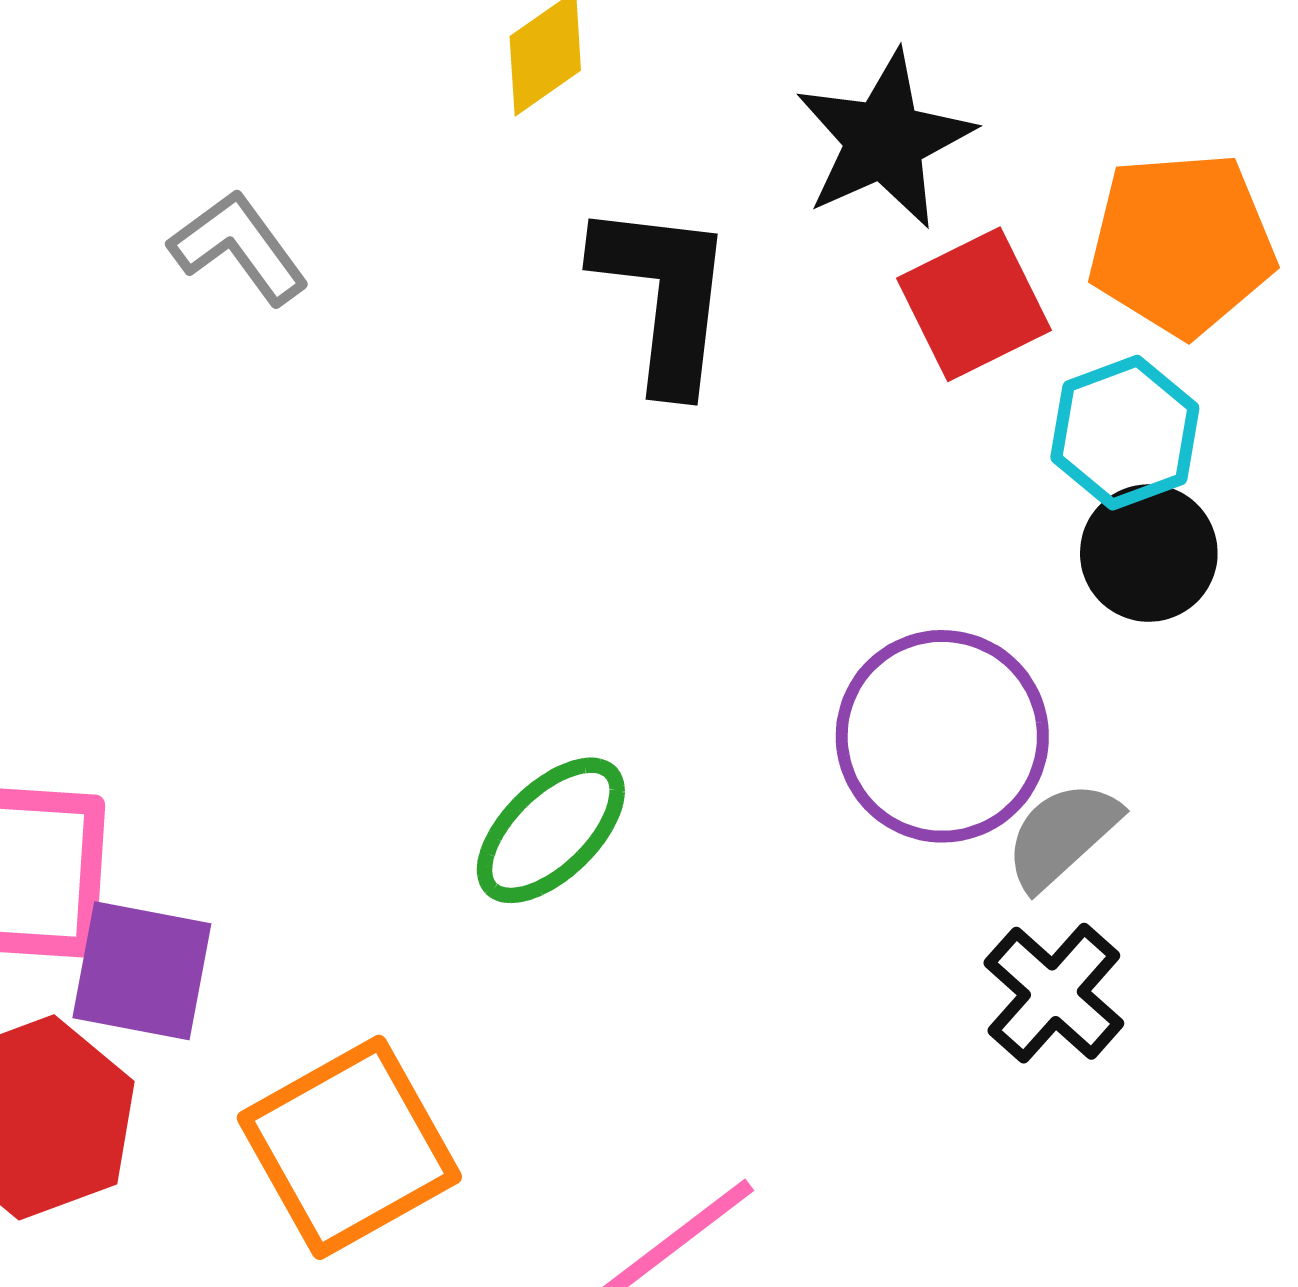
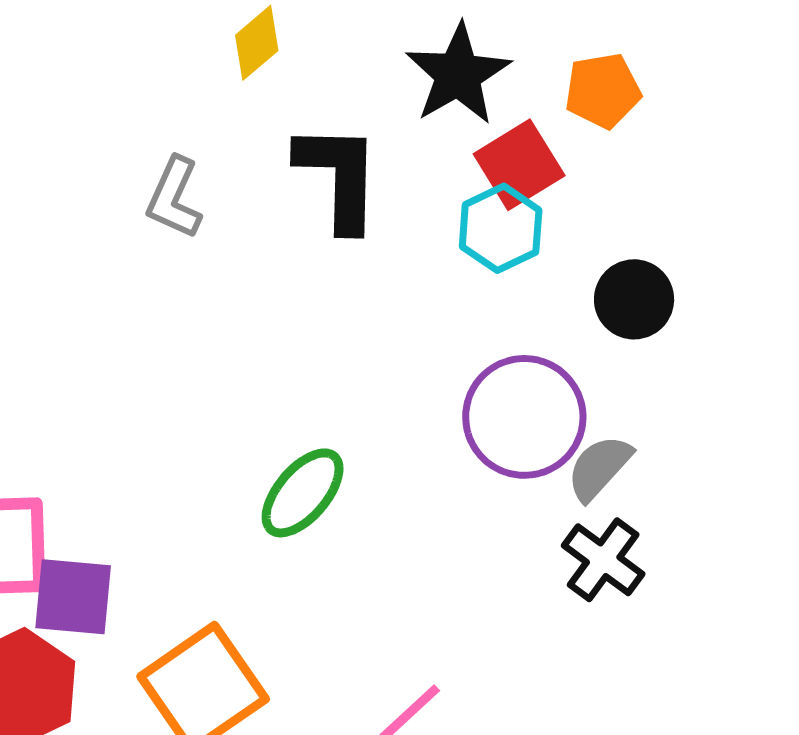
orange pentagon: (1182, 244) -> (603, 91), moved, size x0.7
gray L-shape: (239, 247) -> (174, 198), moved, turned -114
cyan hexagon: (1125, 433) -> (501, 228), moved

